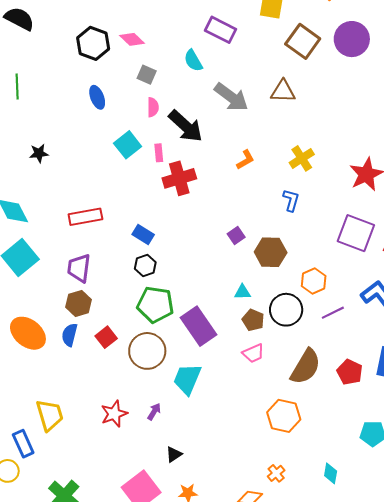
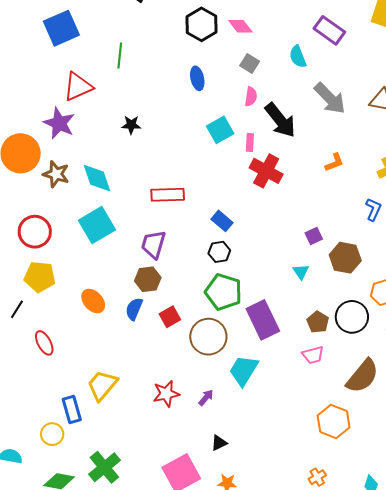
red cross: (179, 178) -> (266, 171), turned 36
cyan triangle: (242, 292) -> (301, 272), moved, turned 48
orange ellipse: (28, 333) -> (93, 301), size x0.7
yellow trapezoid: (50, 415) -> (102, 385), turned -132

